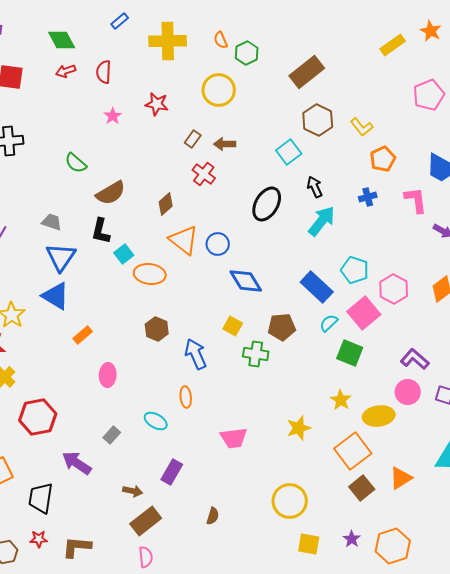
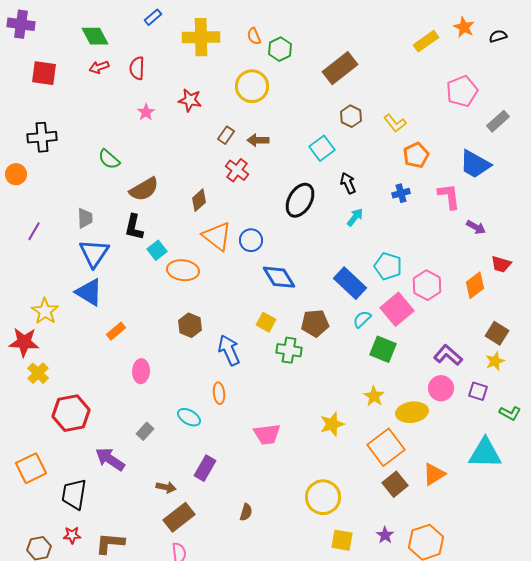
brown hexagon: (318, 120) -> (351, 116), size x0.7
cyan arrow: (322, 221) -> (355, 217), size x0.6
gray trapezoid: (52, 222) -> (85, 218), turned 70

